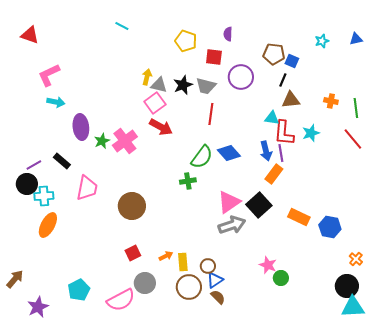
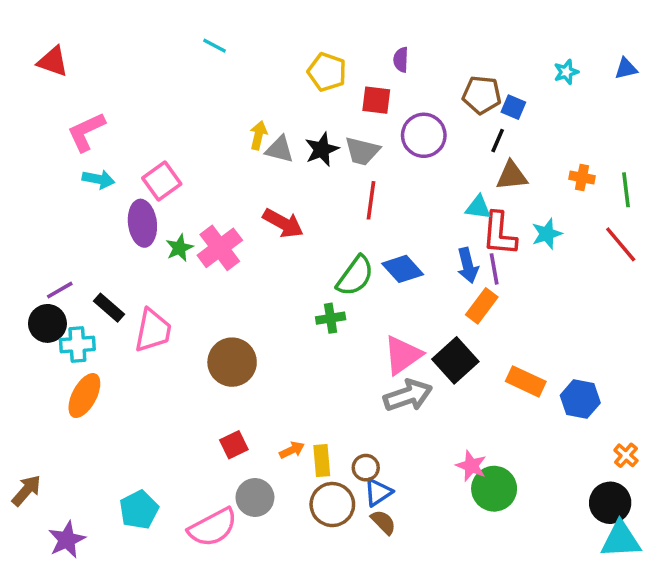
pink square: (155, 103) -> (162, 181), moved
black rectangle: (62, 161) -> (109, 308), moved
green circle: (281, 278) -> (494, 489), size x1.6

